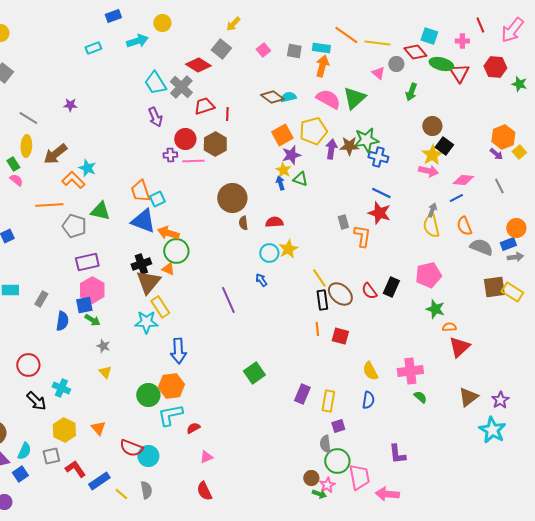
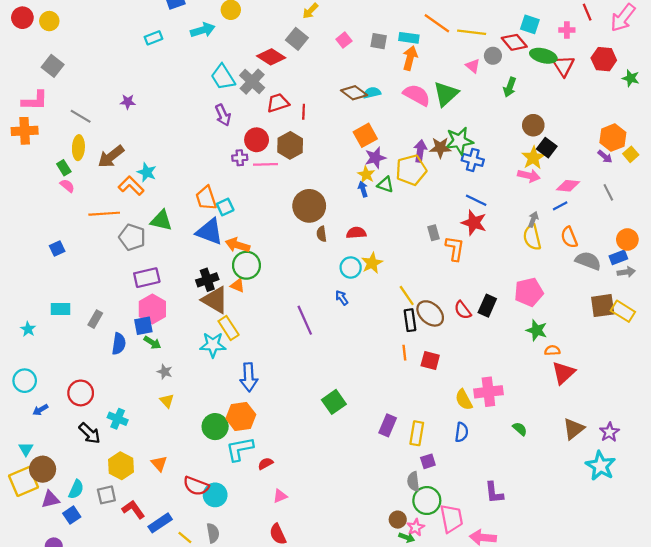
yellow pentagon: (313, 131) -> (411, 170), moved
brown triangle: (148, 282) -> (215, 300), turned -40
pink cross: (410, 371) -> (488, 392), moved

